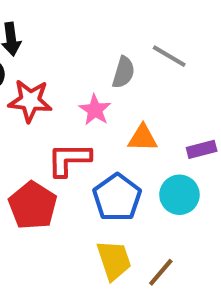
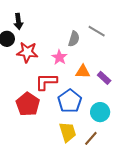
purple rectangle: (202, 149) -> (104, 78), moved, turned 56
cyan circle: (179, 195) -> (100, 112), moved

